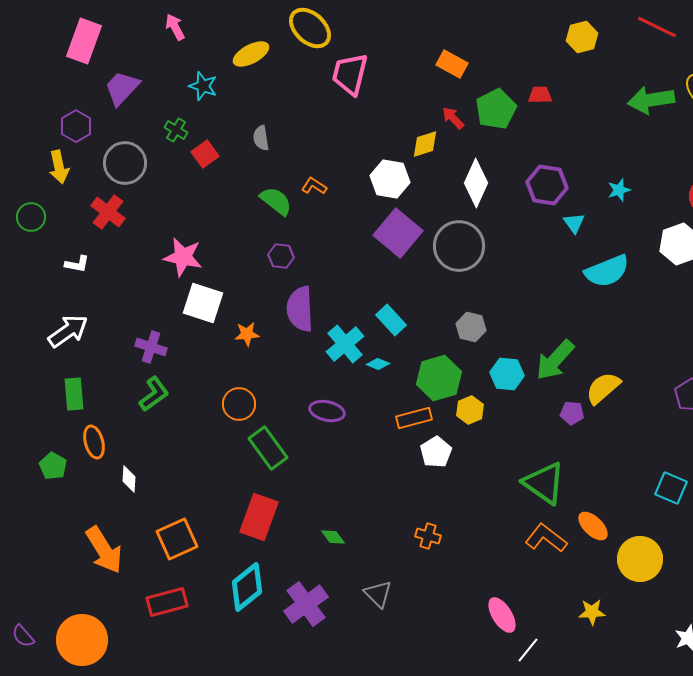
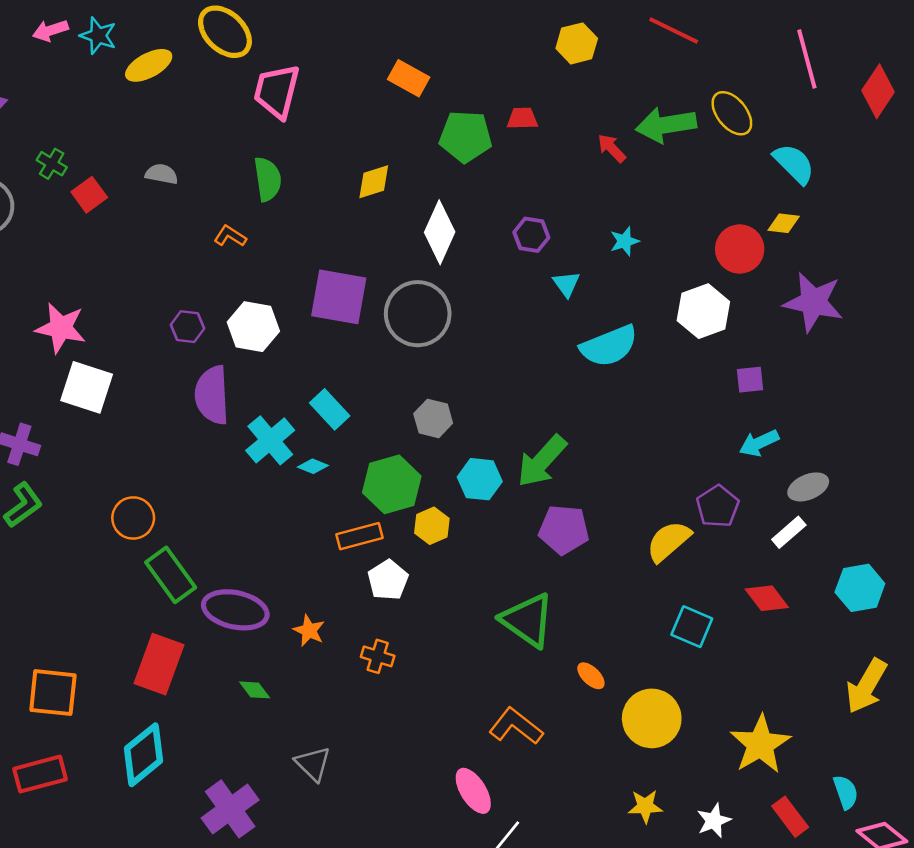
pink arrow: (175, 27) -> (50, 30), turned -80
cyan star: (203, 86) -> (98, 36), moved
green pentagon: (496, 109) -> (465, 136), turned 30
red arrow: (453, 118) -> (612, 148), moved
gray semicircle: (261, 138) -> (162, 174), turned 110
white hexagon: (390, 179) -> (253, 327), moved
purple hexagon: (547, 185) -> (531, 235), size x0.7
green semicircle: (276, 201) -> (268, 179), moved, turned 44
purple square: (398, 233) -> (339, 297), turned -30
orange star: (247, 334) -> (309, 630), moved, turned 30
yellow semicircle: (603, 388) -> (669, 541), moved
purple ellipse: (327, 411) -> (235, 610), moved, size x1.4
purple pentagon: (572, 413) -> (564, 530), size x1.6
orange ellipse: (593, 526) -> (591, 676), size x0.7
orange cross: (428, 536) -> (378, 656), moved
orange L-shape: (546, 538) -> (516, 726), moved
orange square: (177, 539) -> (53, 693), turned 30
purple cross: (306, 604) -> (230, 809), moved
yellow star: (592, 612) -> (645, 806), moved

